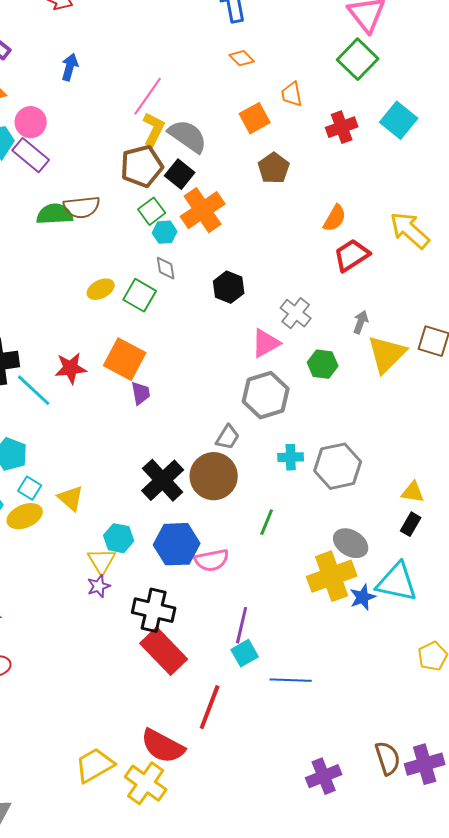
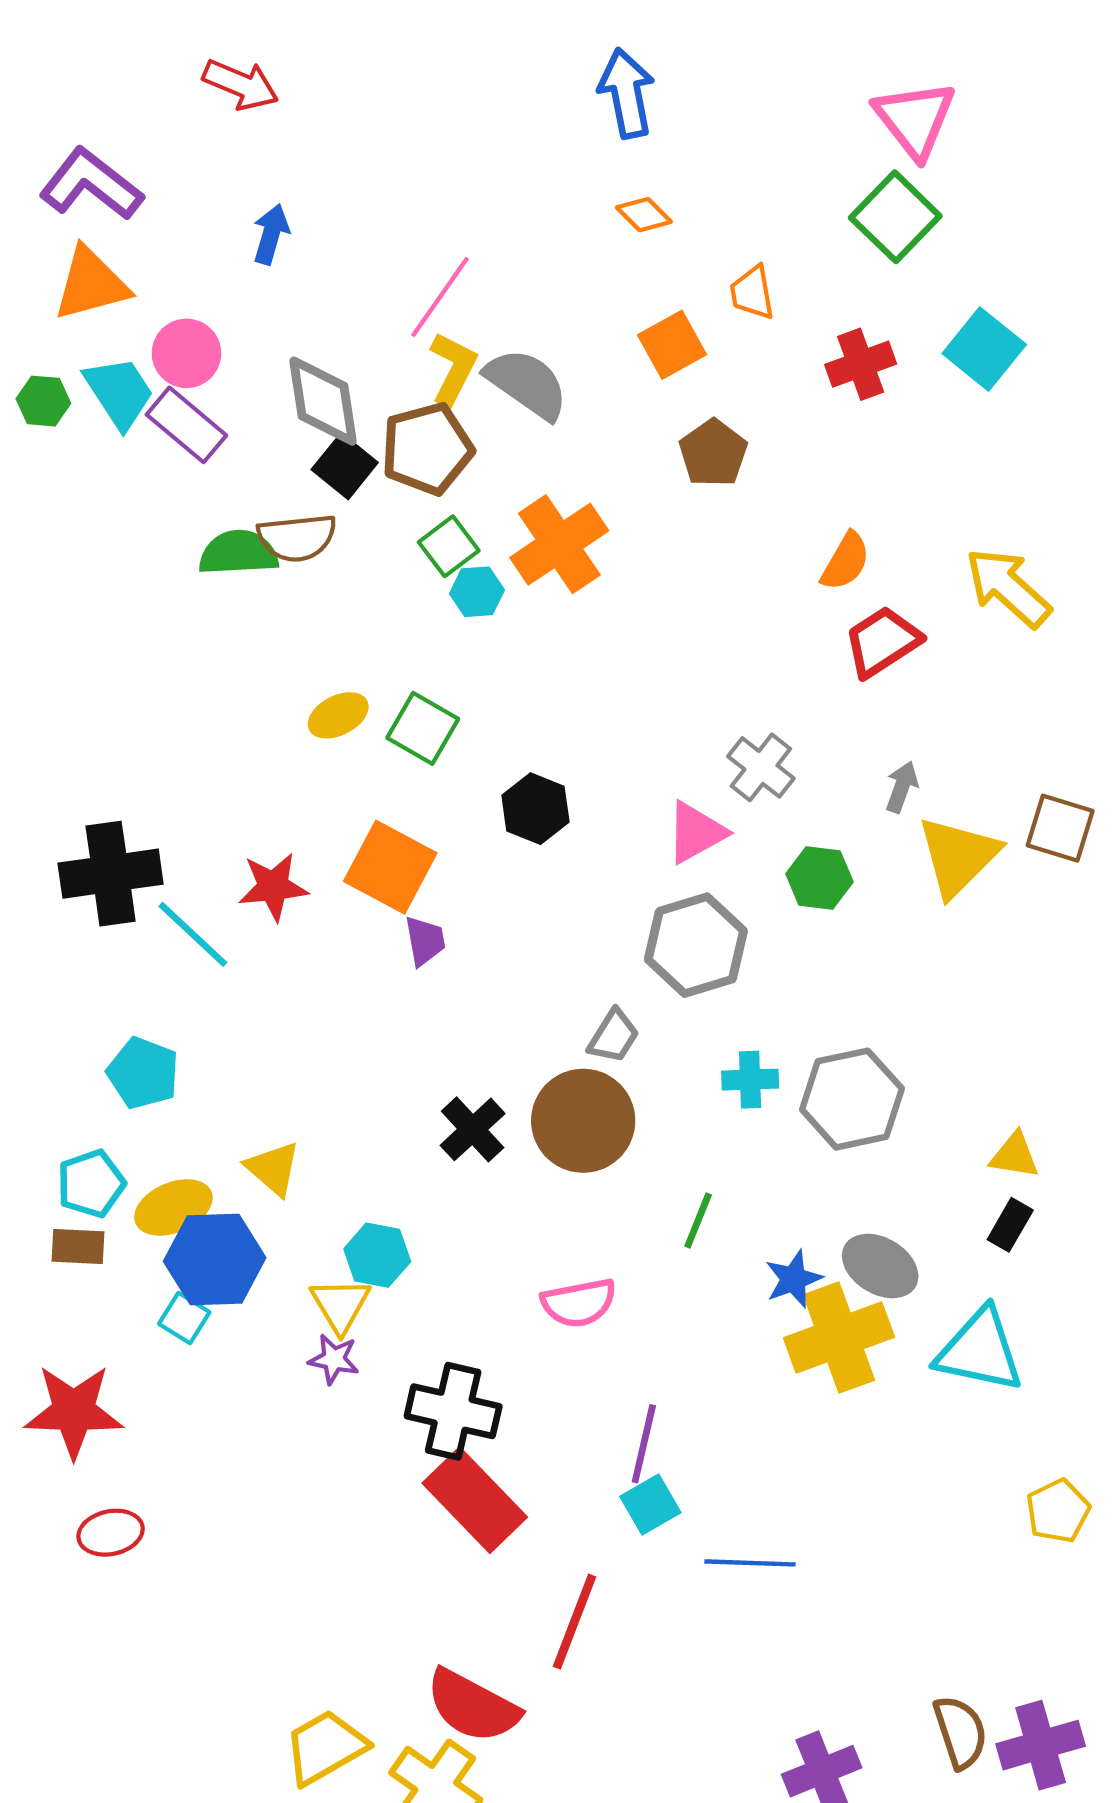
black square: (180, 174) -> (345, 466), moved
gray diamond: (166, 268) -> (323, 401), moved, size x1.8
black hexagon: (229, 287) -> (535, 809), moved
black cross: (163, 480) -> (473, 1129), size x0.7
cyan square: (30, 488) -> (184, 1318), moved
blue hexagon: (177, 544) -> (215, 1259), moved
purple star: (99, 586) -> (334, 1359), turned 30
blue star: (363, 597) -> (793, 1279), moved

